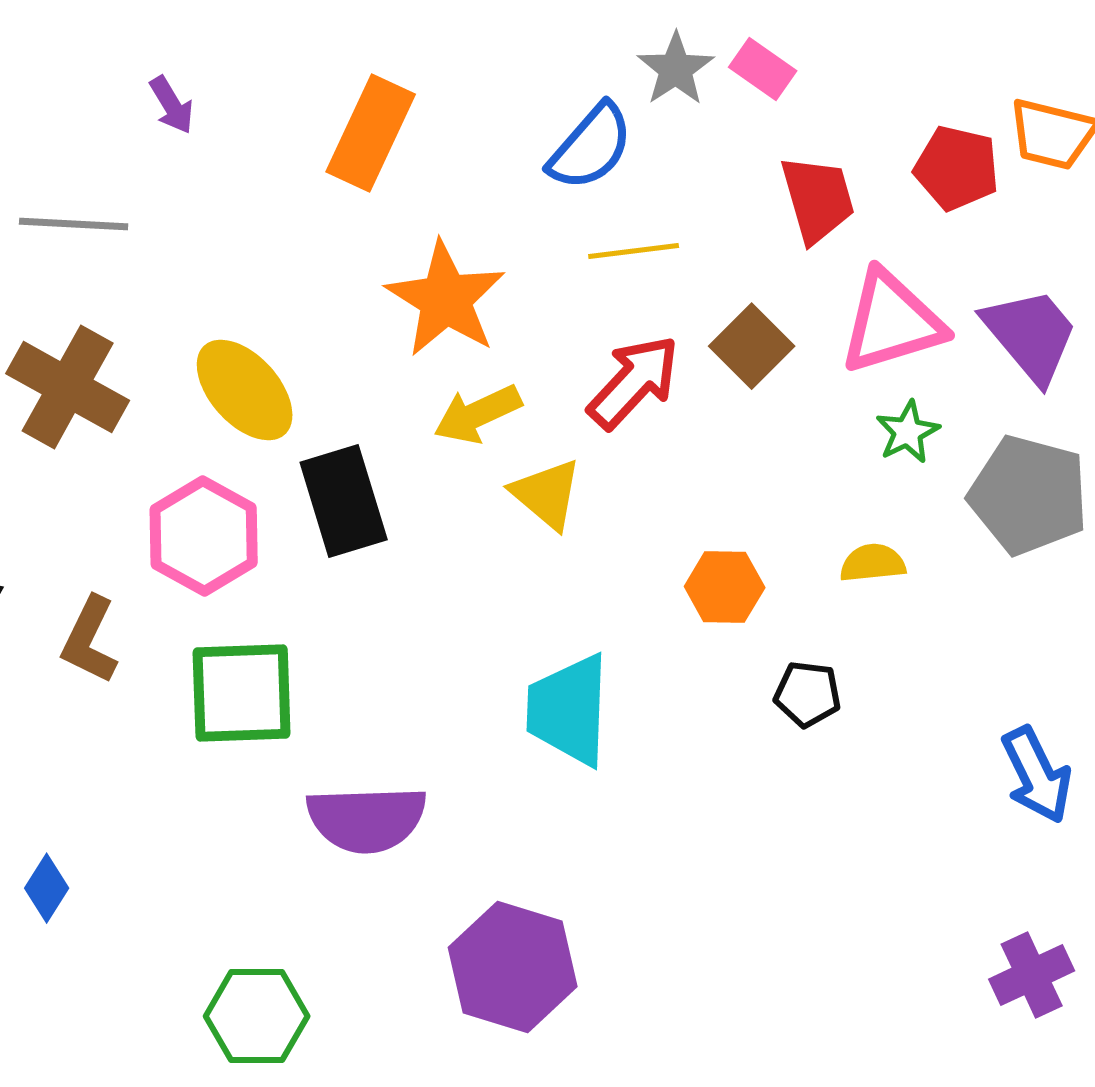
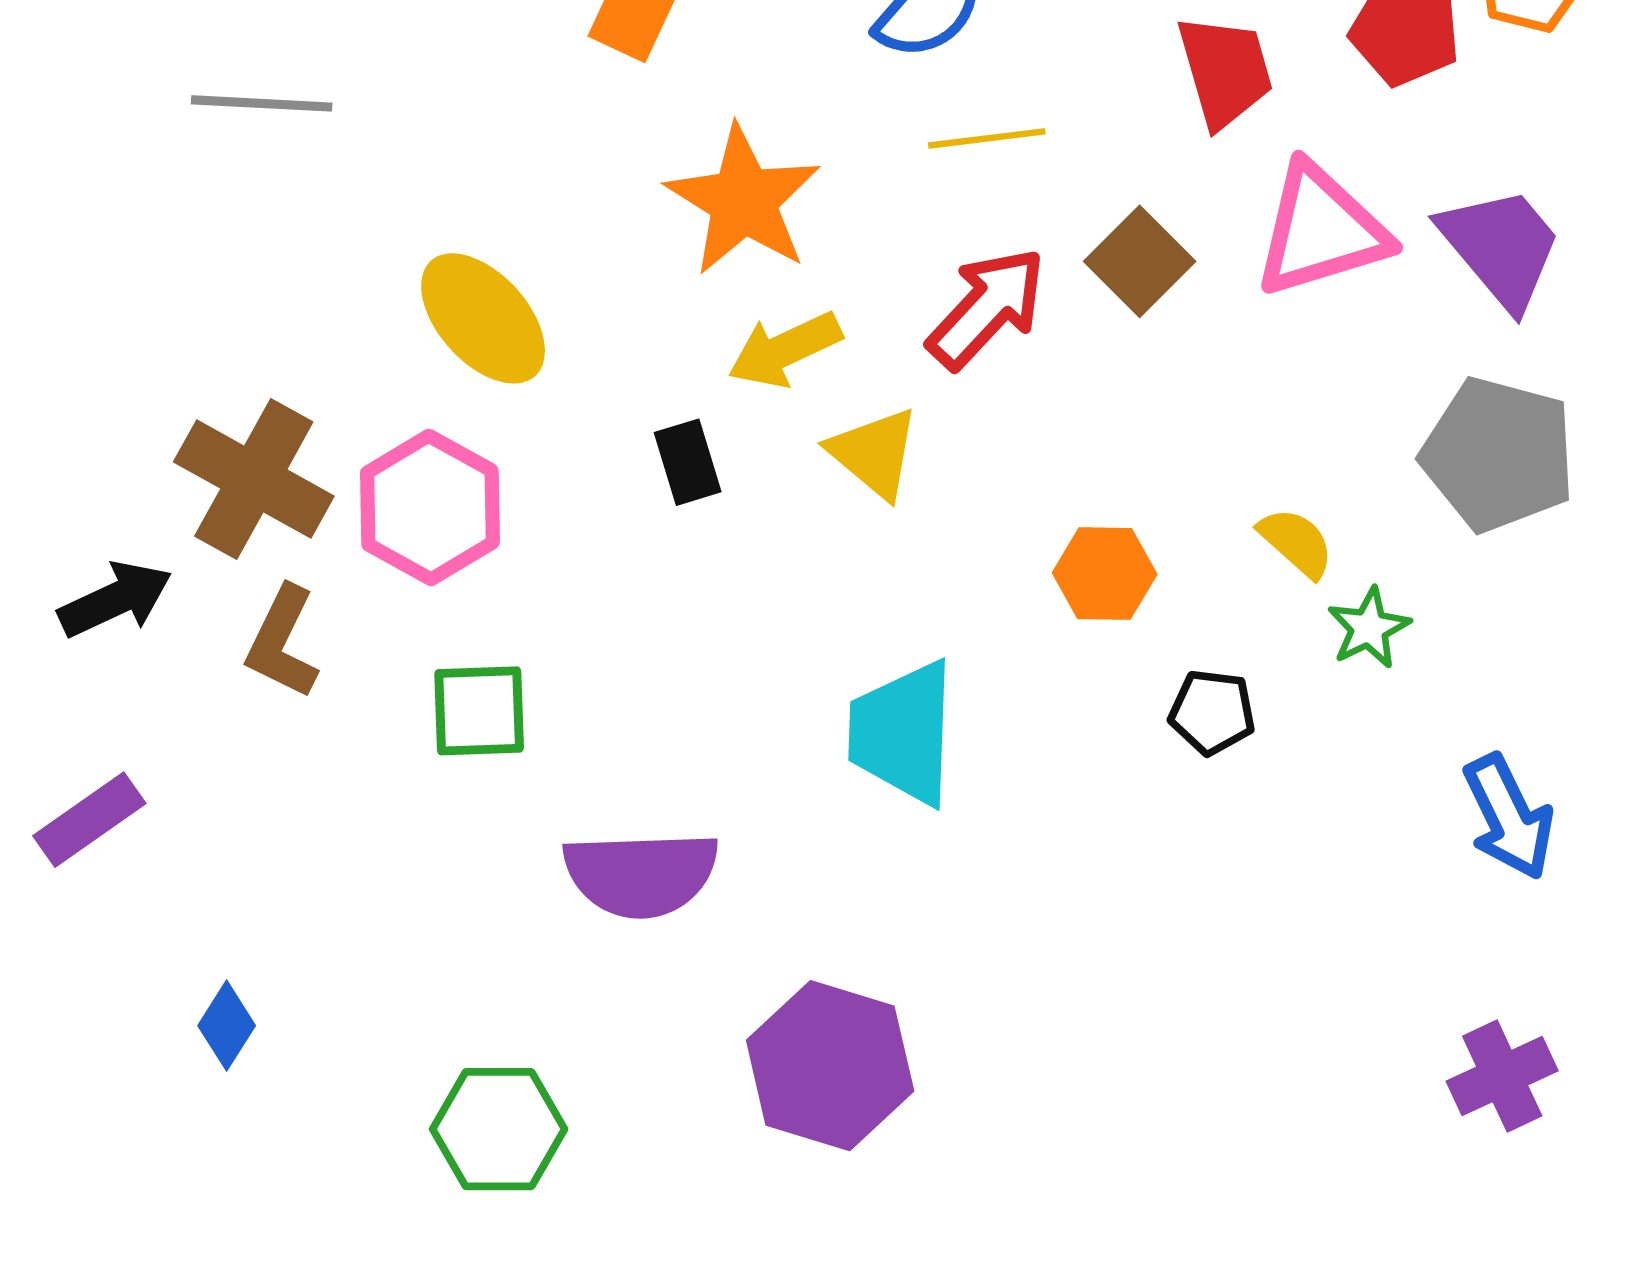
brown cross: (68, 387) -> (254, 479), moved
green star: (908, 432) -> (1369, 628), moved
black rectangle: (344, 501) -> (688, 462), moved, size x0.6
yellow semicircle: (873, 563) -> (1296, 542), turned 48
green square: (242, 693) -> (479, 711), size x0.7
blue diamond: (47, 888) -> (227, 1026), moved

